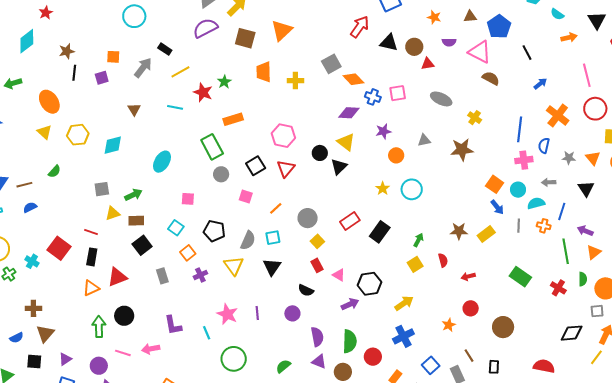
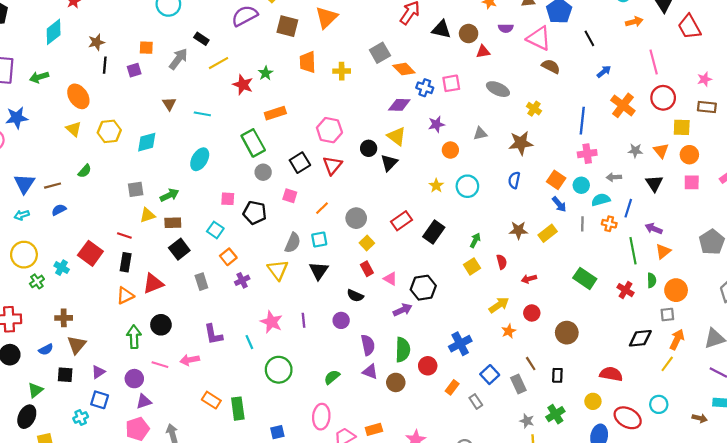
cyan line: (175, 107) -> (202, 114), moved
blue semicircle: (544, 146) -> (514, 180), moved
black pentagon: (214, 231) -> (255, 213), moved
yellow arrow: (404, 303) -> (499, 305), moved

